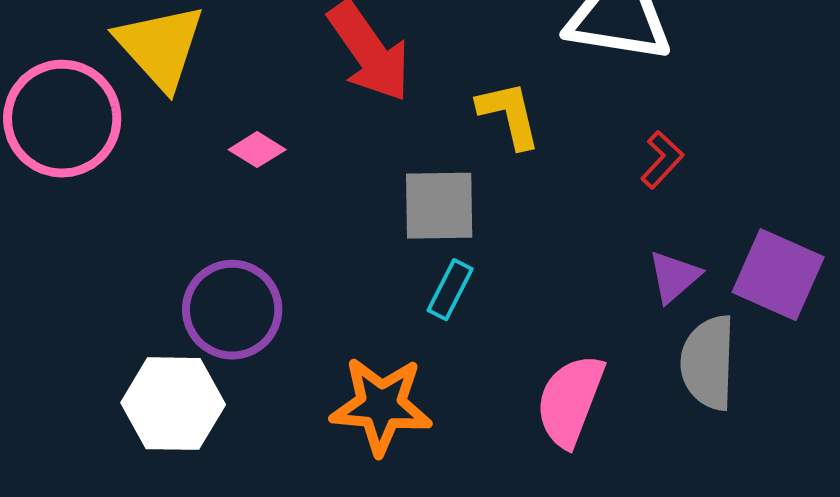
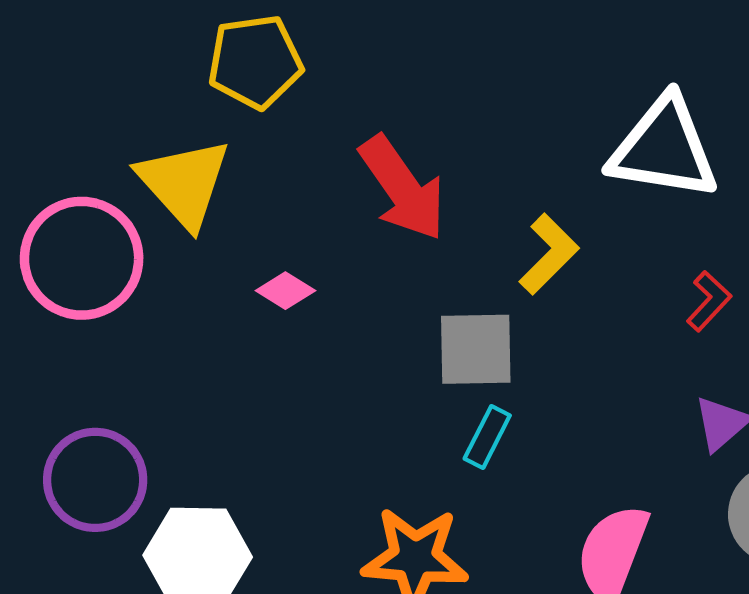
yellow L-shape: (509, 115) -> (549, 254), turned 58
purple circle: (232, 310) -> (95, 480), moved

